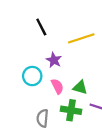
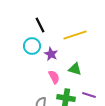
cyan circle: (32, 76) -> (32, 46), moved
green triangle: (80, 87) -> (75, 69), moved

